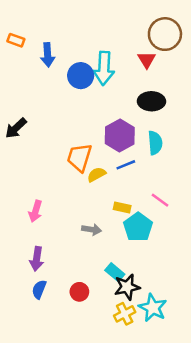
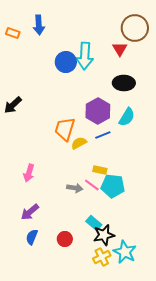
blue arrow: (48, 55) -> (39, 25), moved
cyan semicircle: (155, 143) -> (127, 117), turned 36
pink line: (160, 200) -> (92, 185), moved
cyan pentagon: (138, 227) -> (113, 186), turned -30
purple arrow: (37, 259) -> (30, 212), turned 42

